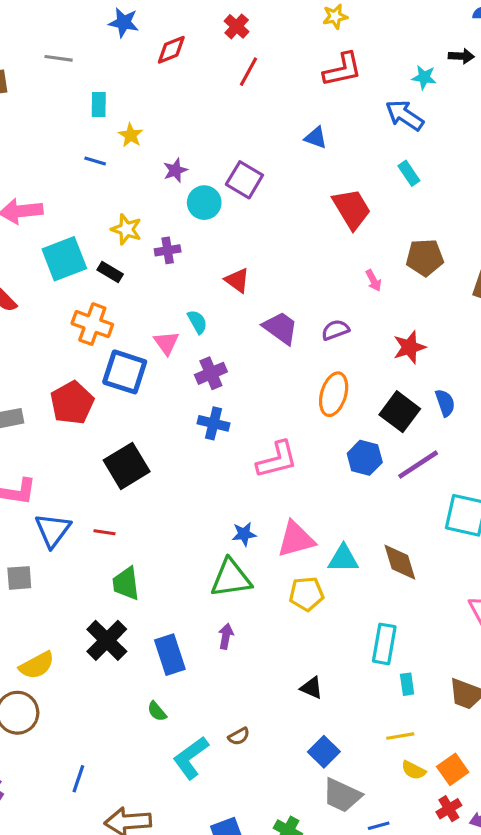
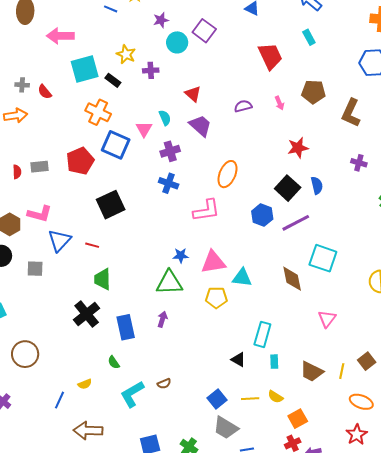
purple trapezoid: (280, 328) -> (200, 126), moved
purple semicircle: (335, 330) -> (243, 106), moved
orange ellipse: (334, 394) -> (228, 174), moved
brown diamond: (400, 562) -> (292, 279), moved
yellow semicircle: (37, 665) -> (85, 384), moved, size x0.6
black triangle: (312, 688) -> (238, 360), moved
yellow line: (400, 736) -> (250, 399), moved
yellow semicircle: (414, 770) -> (275, 397), moved

